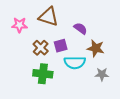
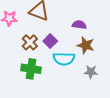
purple semicircle: (81, 28) -> (79, 25), moved, turned -32
purple square: (61, 46) -> (50, 41), turned -32

